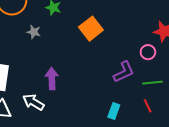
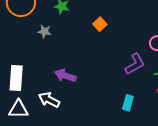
orange square: (91, 29) -> (100, 24), size x0.6
purple arrow: (52, 79) -> (65, 76), turned -65

